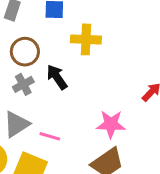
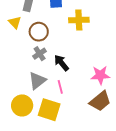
black arrow: (57, 77) -> (61, 63), moved
pink line: (50, 136) -> (60, 87), turned 64

